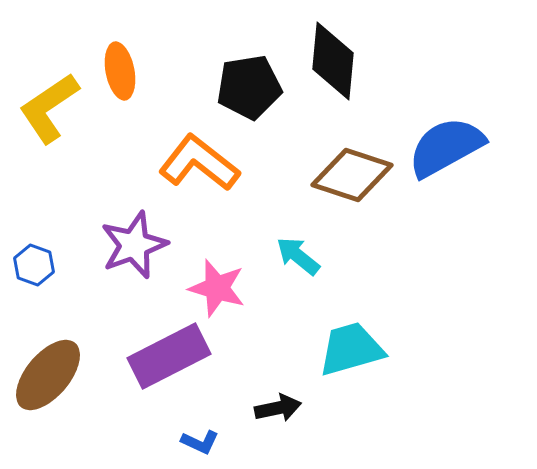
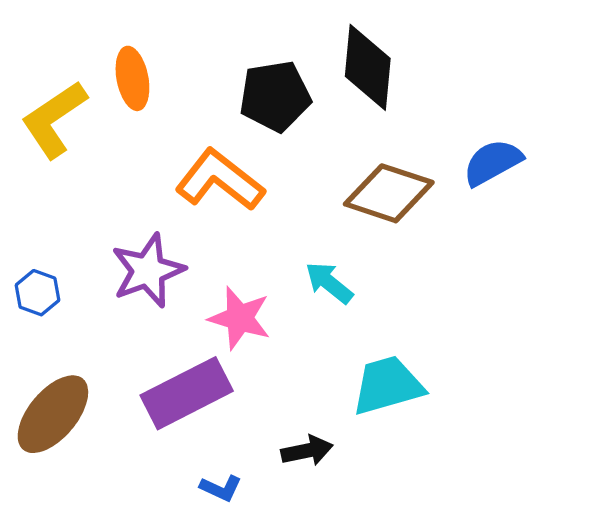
blue semicircle: (446, 147) -> (493, 162), size x0.7

